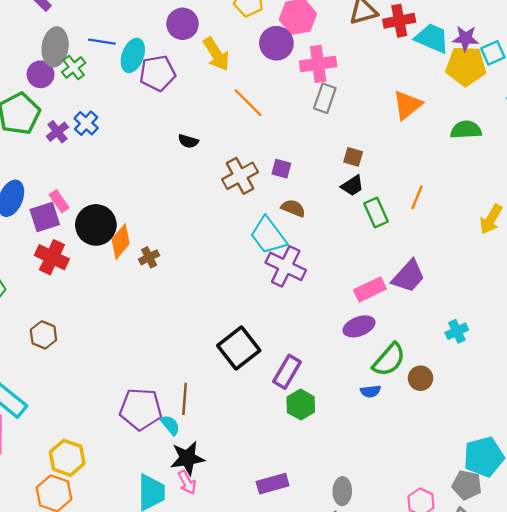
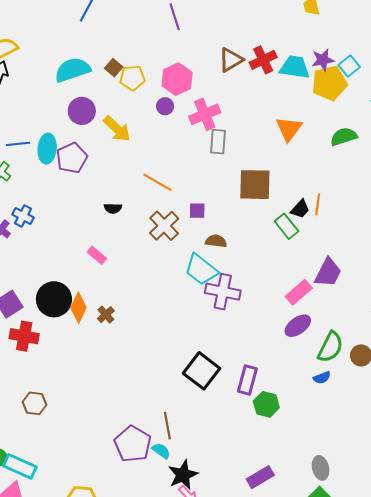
purple circle: (276, 43) -> (165, 106), size x0.6
orange line: (248, 103) -> (157, 182), moved
brown square: (353, 157) -> (255, 185), size x2.0
black trapezoid: (352, 186) -> (300, 209), moved
pink rectangle: (59, 201) -> (97, 255), moved
purple pentagon: (141, 409) -> (133, 444), turned -30

